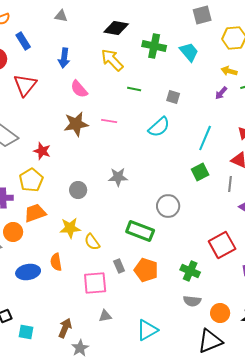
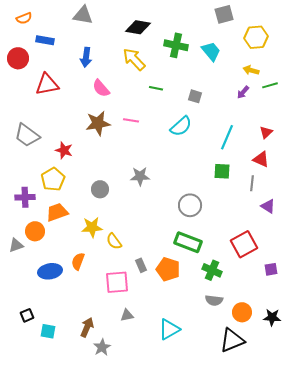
gray triangle: (61, 16) -> (83, 15), size x1.5
blue rectangle: (23, 41) -> (45, 40), turned -48
red triangle: (25, 85) -> (47, 84), turned 40
green square: (200, 172) -> (222, 171), turned 30
green rectangle: (140, 231) -> (188, 242), moved
orange semicircle: (56, 262) -> (78, 261), turned 30

